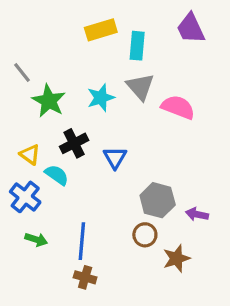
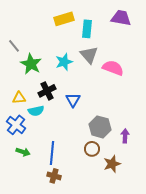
purple trapezoid: (191, 28) -> (121, 18), turned 125
yellow triangle: (30, 154) -> (19, 98), turned -40
cyan semicircle: (57, 175) -> (36, 111), turned 133
purple arrow: (197, 214) -> (125, 136), turned 80

